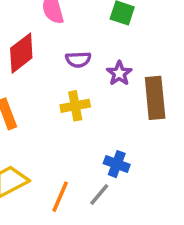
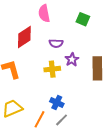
purple star: (119, 73) -> (72, 59), moved
blue cross: (117, 164) -> (57, 103), moved

